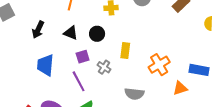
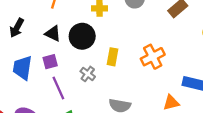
black circle: (97, 34) -> (82, 36), size x1.5
purple square: (83, 57) -> (50, 62), moved
orange cross: (159, 65) -> (153, 57), moved

